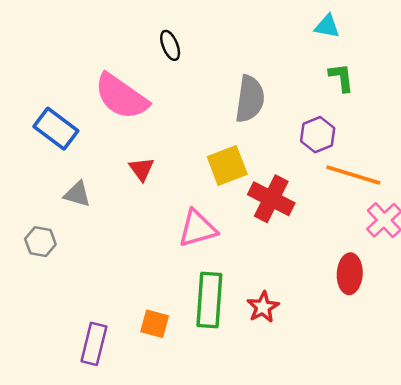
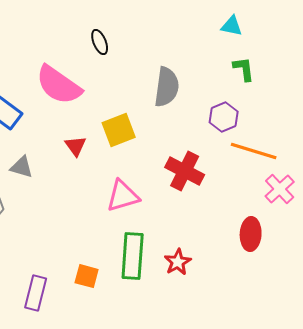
yellow square: (227, 166) -> (119, 130), moved

